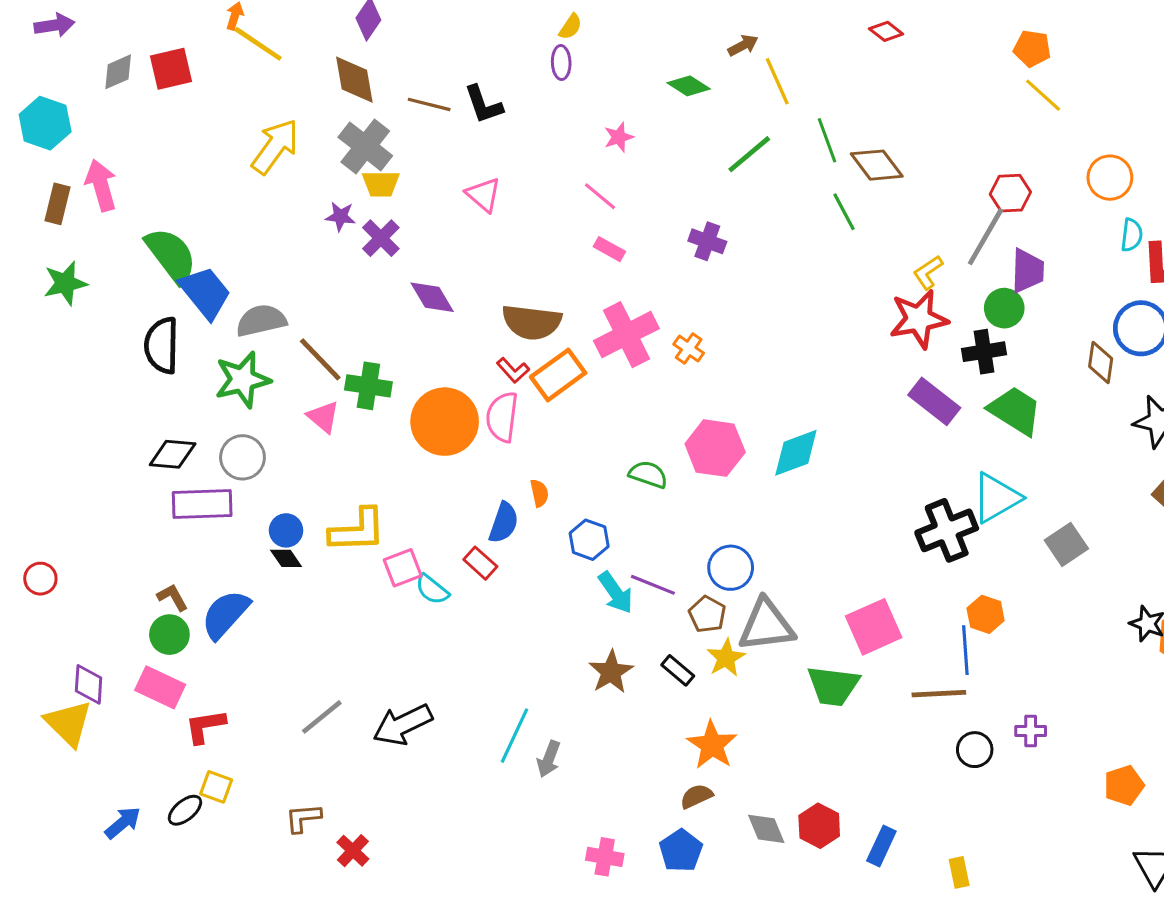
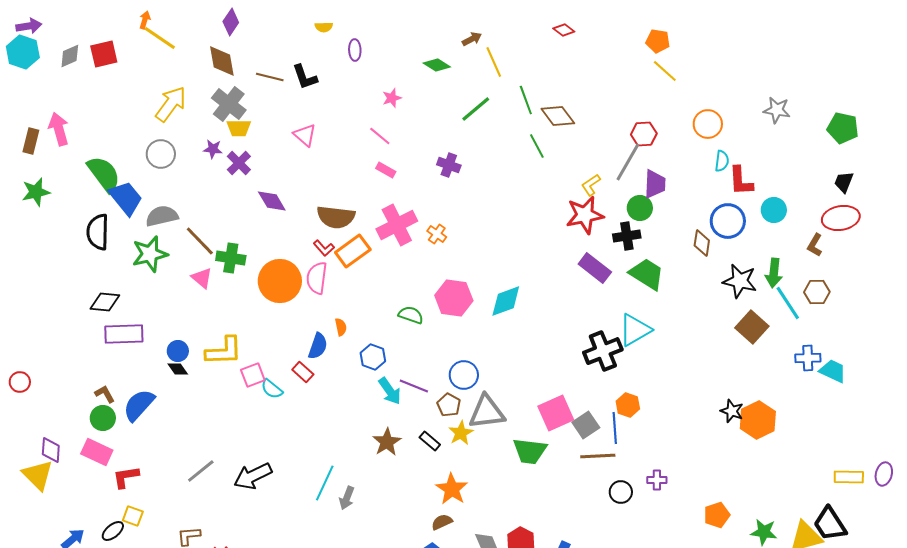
yellow semicircle: (570, 27) -> (324, 27), moved, turned 54
cyan hexagon: (45, 123) -> (23, 52), moved
gray circle: (242, 457) -> (161, 154), moved
gray square: (1066, 544) -> (586, 425), moved

